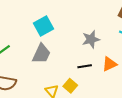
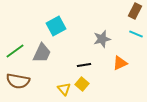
gray trapezoid: (41, 54) -> (42, 53), moved
black line: (85, 66) -> (84, 65), moved

